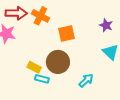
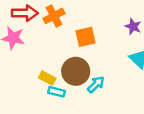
orange cross: (40, 16) -> (54, 16), turned 36
cyan arrow: (86, 80) -> (96, 84), moved

